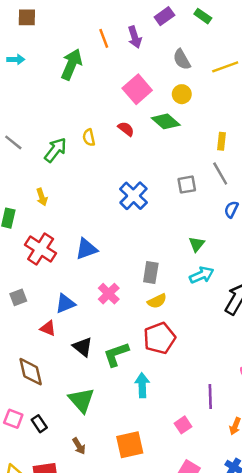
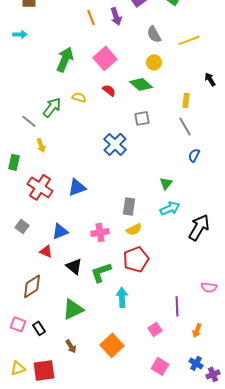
green arrow: (72, 64) -> (65, 59), moved
pink square: (137, 89) -> (105, 58), moved
yellow semicircle: (89, 138) -> (79, 97), turned 120
gray line: (13, 142) -> (29, 121), moved
gray square: (187, 185) -> (142, 118), moved
pink cross: (109, 294) -> (100, 232), moved, turned 36
gray square: (18, 297) -> (22, 226), turned -32
brown diamond: (31, 372) -> (32, 286), turned 70
green triangle: (81, 400) -> (73, 309), turned 45
orange square: (130, 445) -> (112, 345), turned -30

